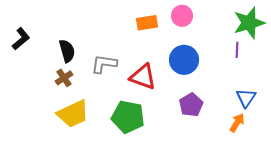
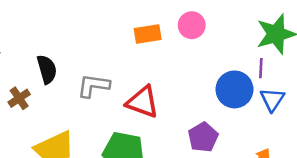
blue circle: (184, 60) -> (234, 89), moved
brown cross: (64, 78) -> (19, 98), moved
blue triangle: (246, 98) -> (272, 99), moved

